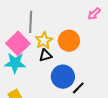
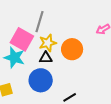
pink square: (18, 43) -> (22, 39), turned -30
blue circle: (63, 77) -> (41, 80), moved

